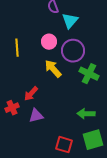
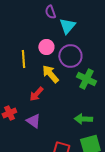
yellow line: (17, 48) -> (23, 59), moved
red arrow: (31, 94) -> (36, 94), moved
purple triangle: (36, 116) -> (33, 121), turned 49

